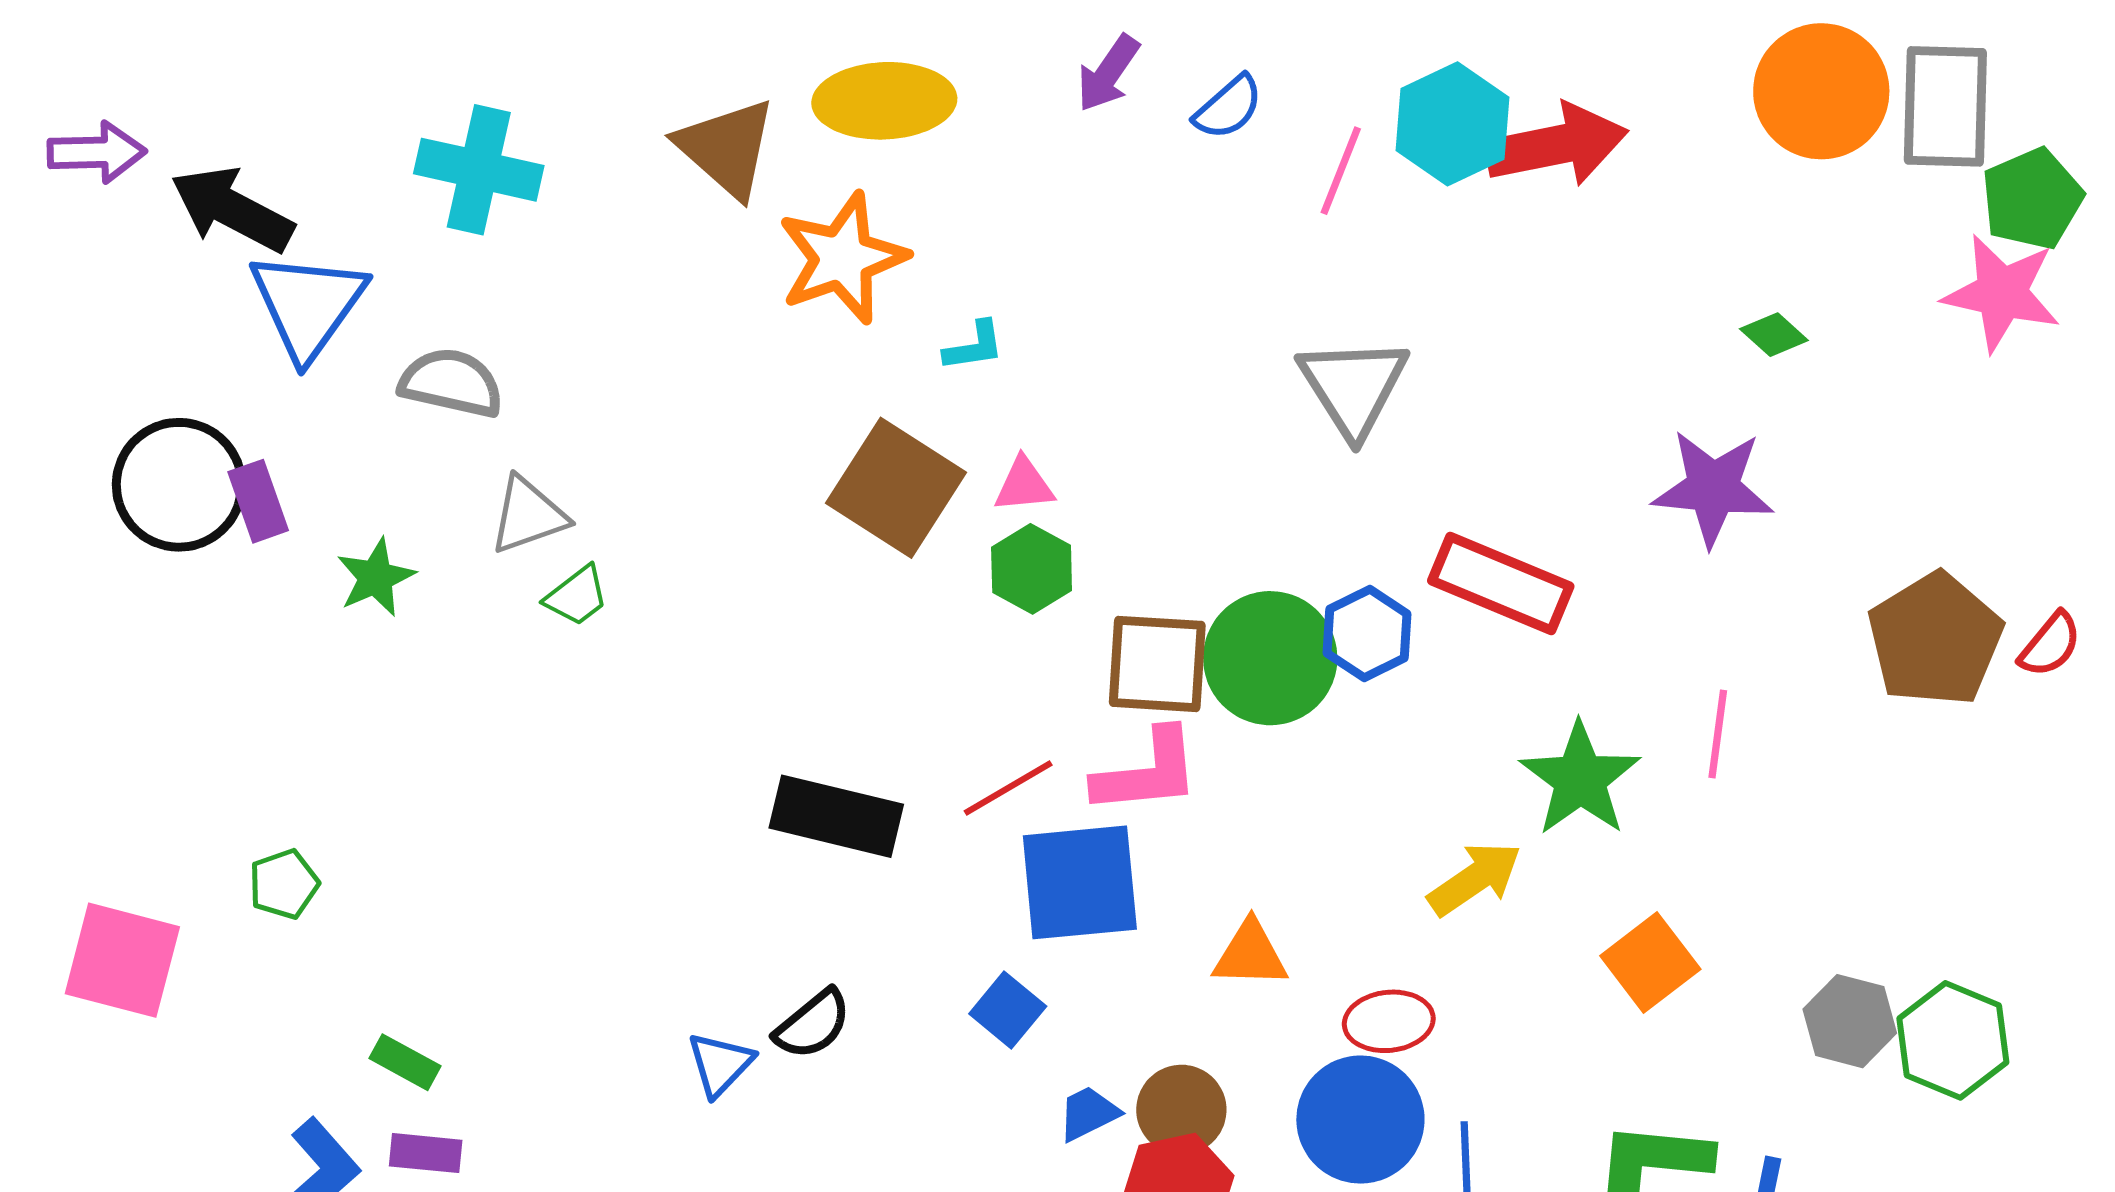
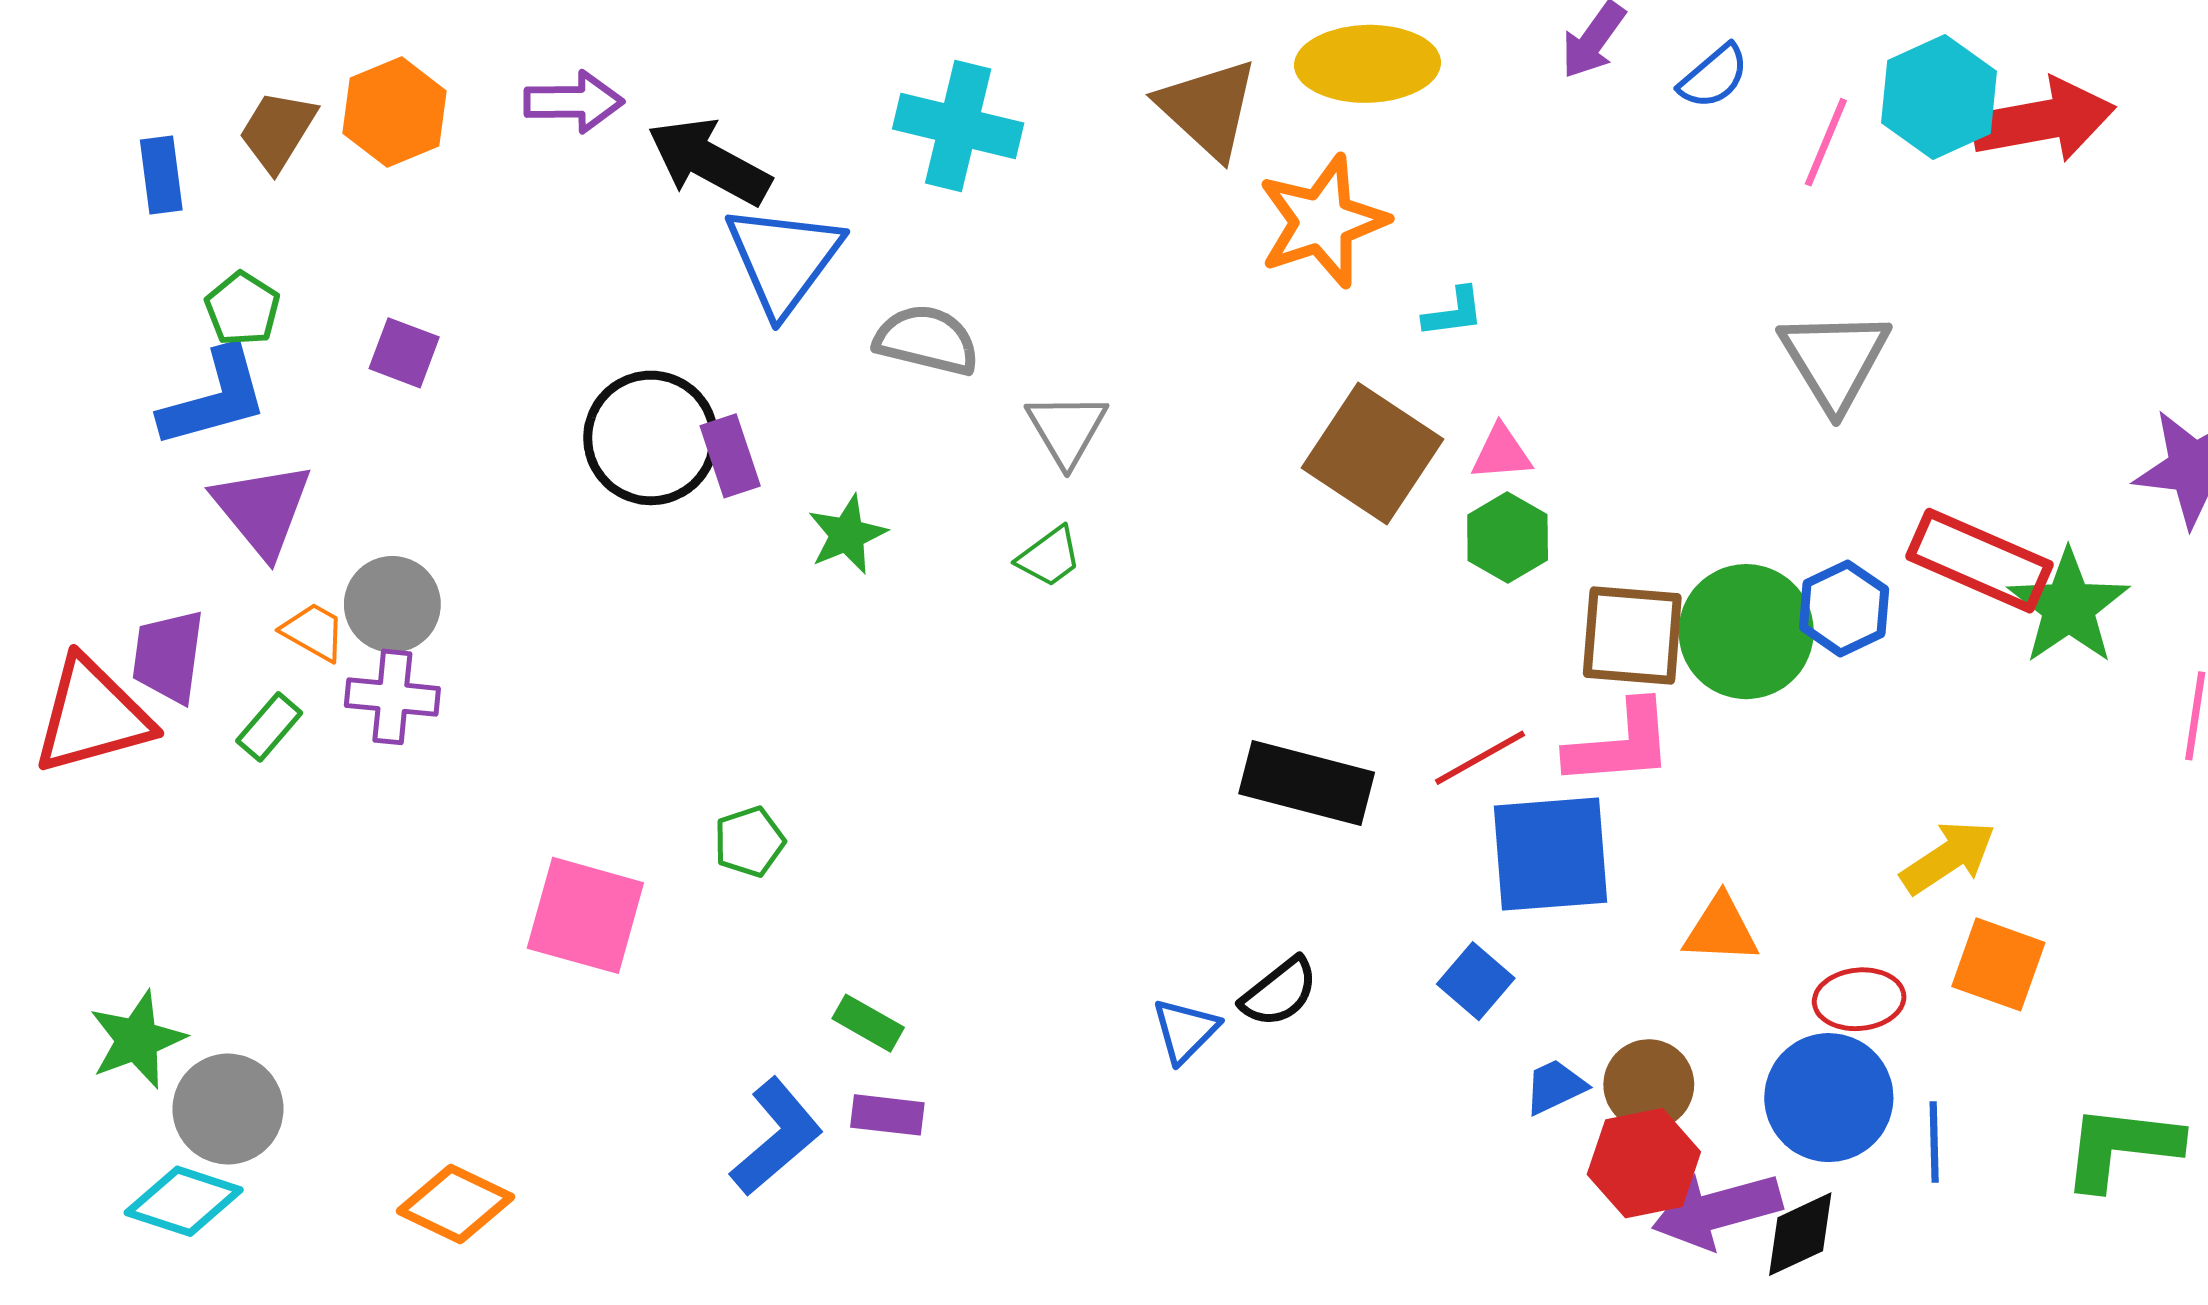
gray triangle: (528, 515) -> (1067, 429), moved, turned -42
green star: (1580, 779) -> (2069, 607), moved
orange square: (1650, 962) -> (1998, 964), moved, turned -34

